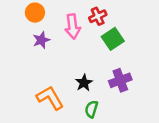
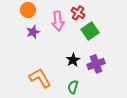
red cross: (98, 16) -> (78, 13), turned -32
black star: (84, 83) -> (73, 60), moved

